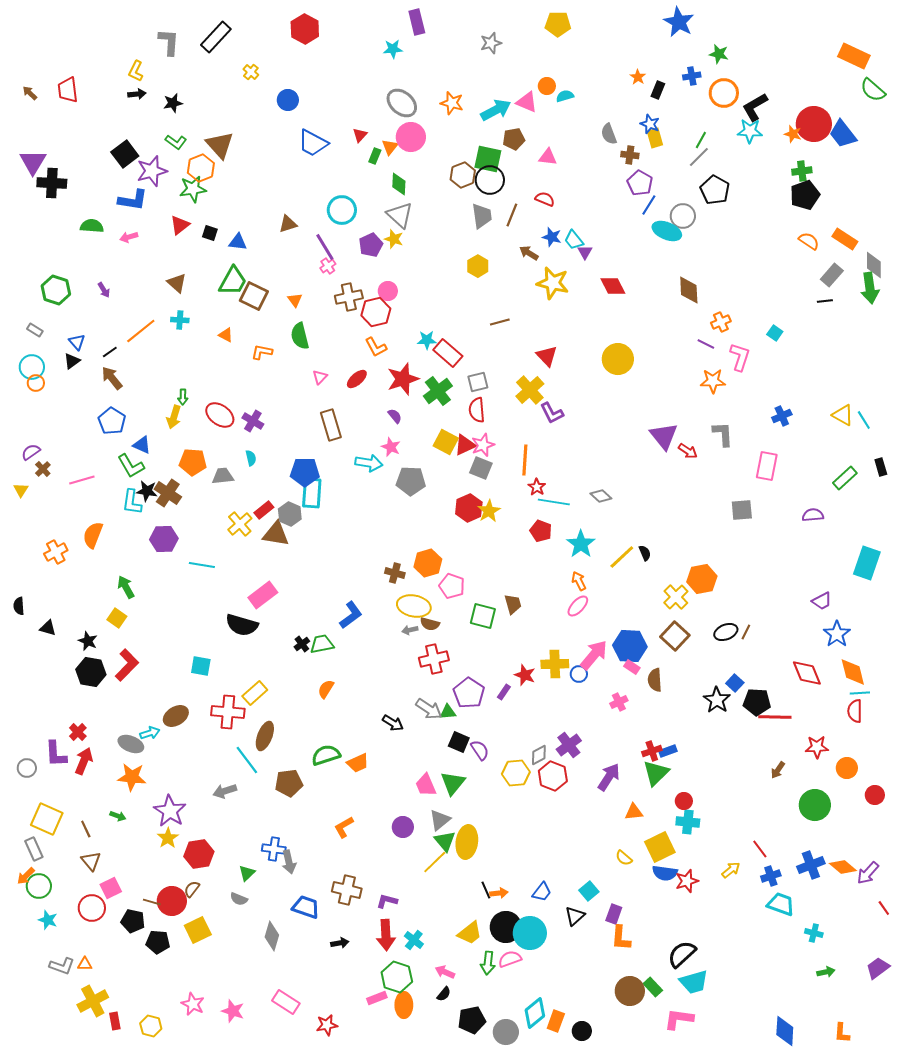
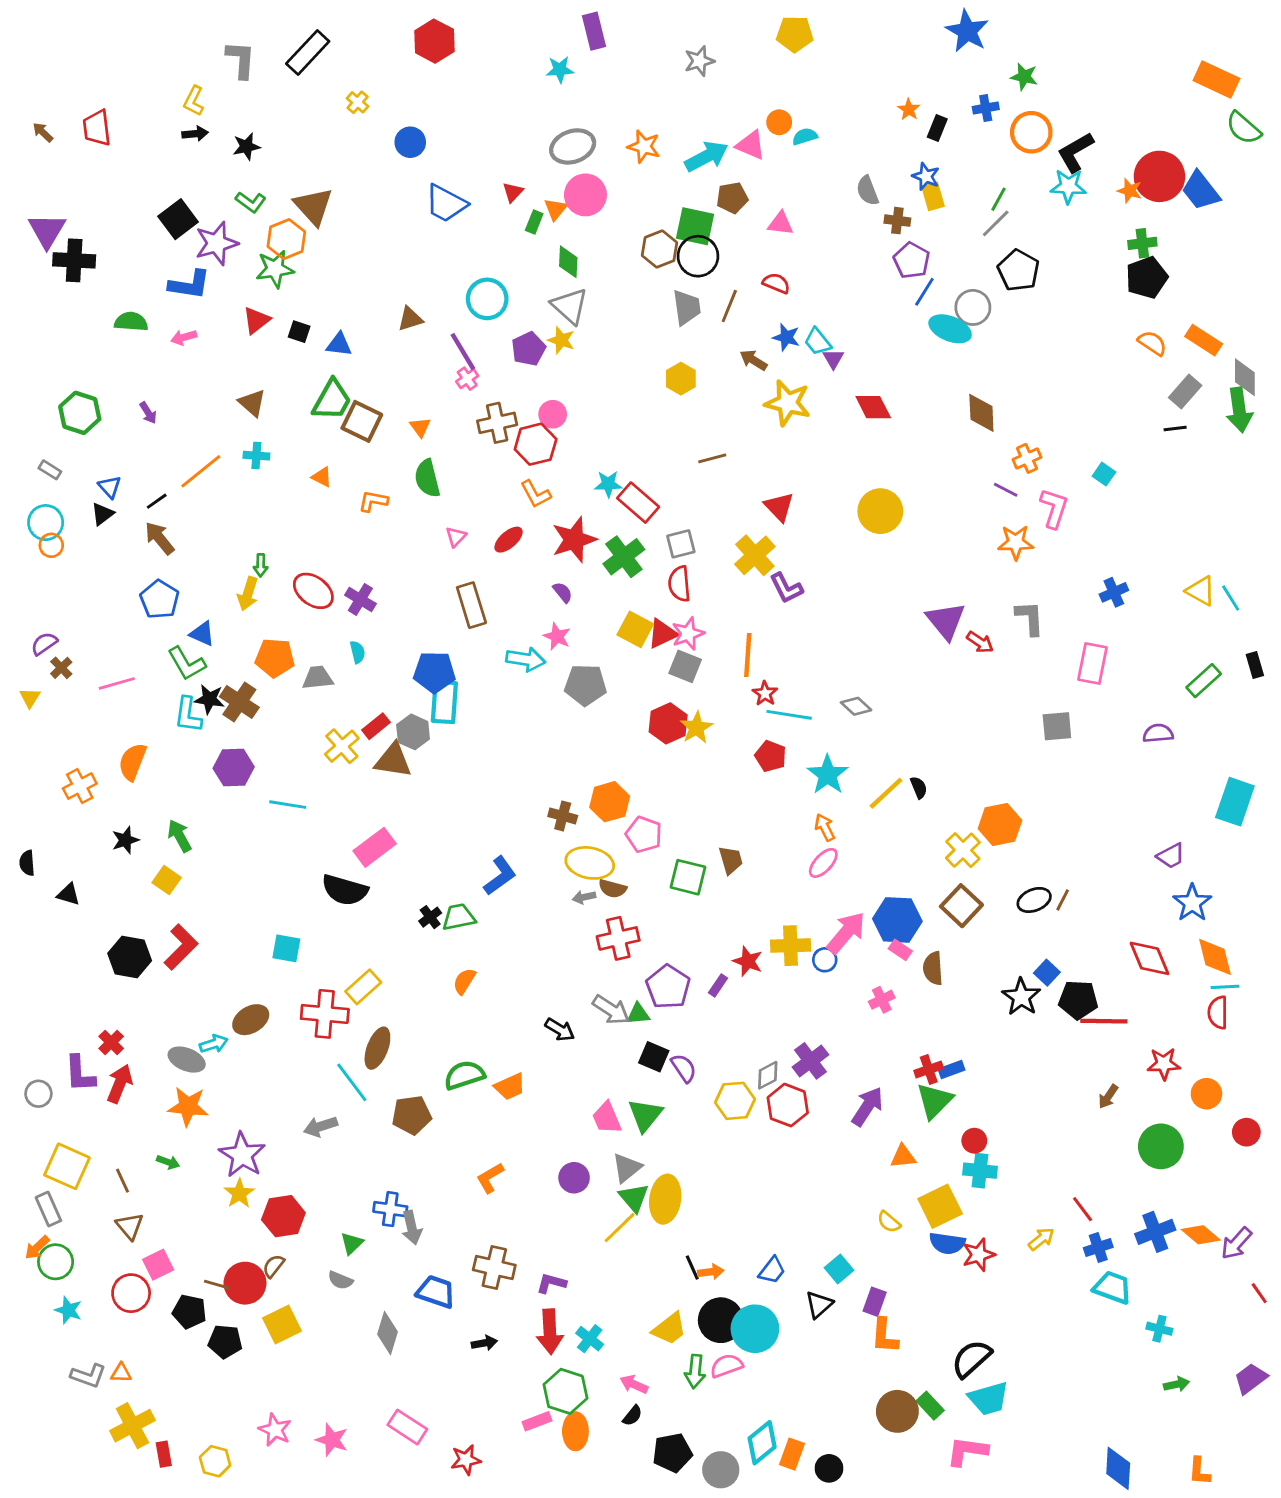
gray ellipse: (402, 103) -> (573, 146), turned -60
black star: (88, 641) -> (125, 840), moved, turned 30

